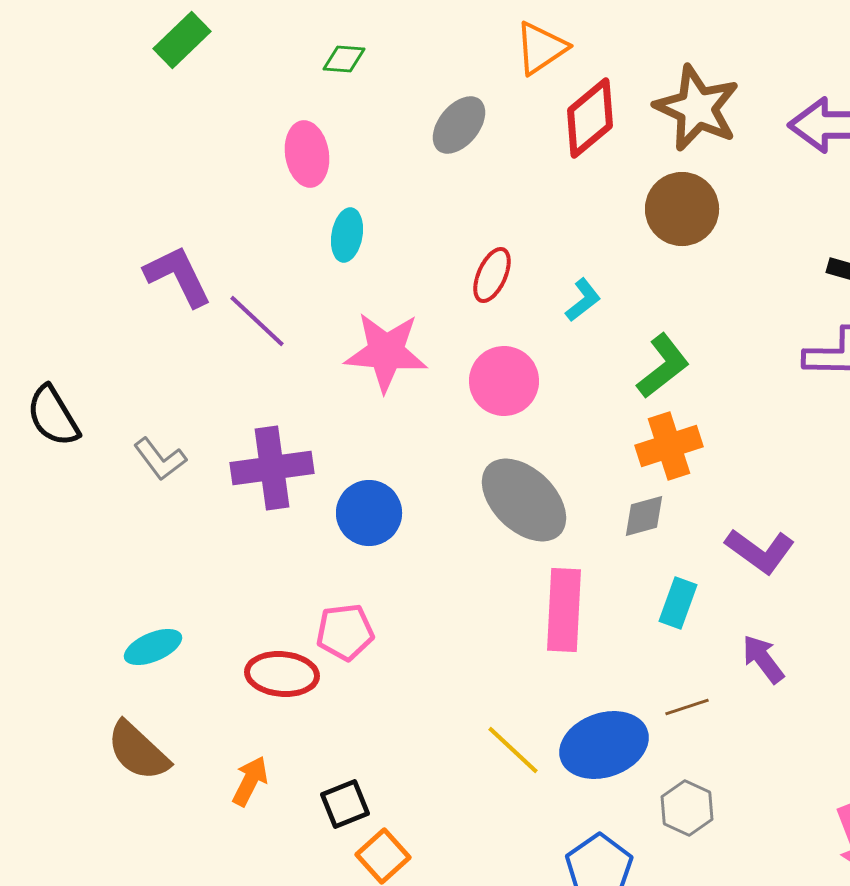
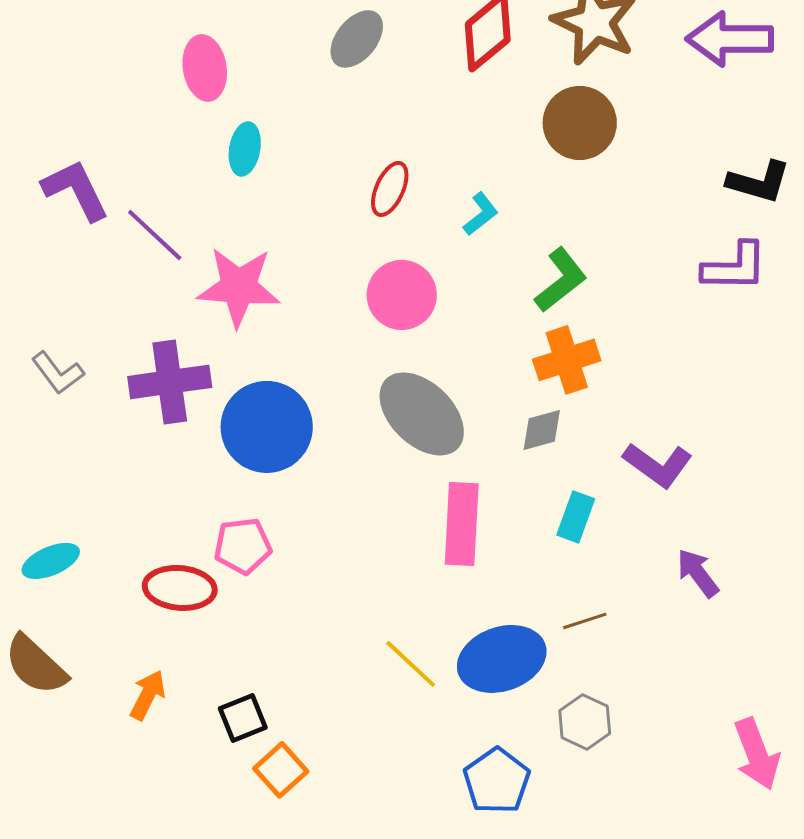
pink star: (386, 352) -> (239, 287), moved
blue circle: (369, 513) -> (267, 427), size x1.4
purple arrow: (763, 659) -> (698, 573), moved

